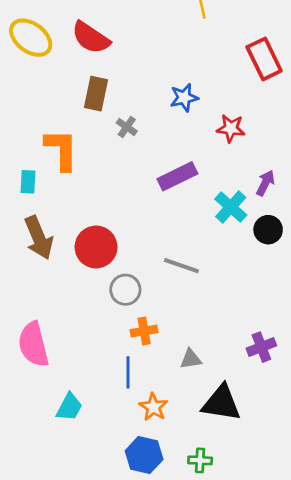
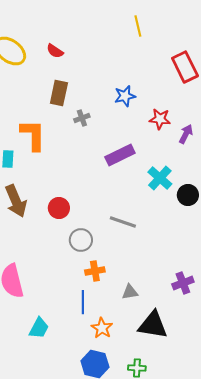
red semicircle: (91, 38) -> (55, 51), size x0.6
gray cross: (127, 127) -> (82, 118), turned 35
purple arrow: (265, 183) -> (186, 134), moved
red circle: (96, 247) -> (59, 208), size x0.7

